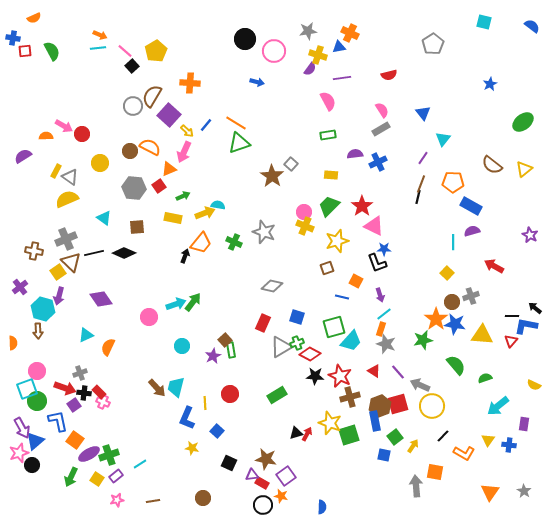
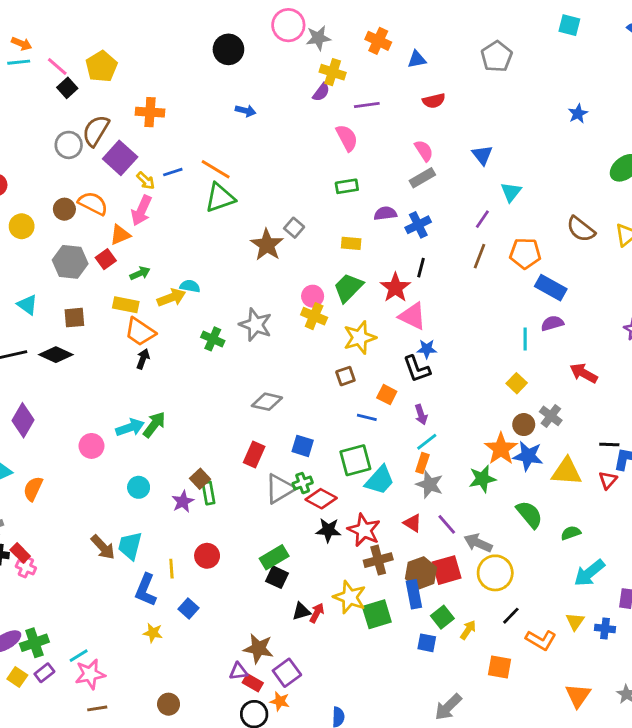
blue triangle: (339, 47) -> (417, 59), moved
pink circle: (274, 51) -> (288, 25), moved
blue line: (206, 125) -> (173, 172), turned 32
black line: (418, 197) -> (421, 268), moved
orange trapezoid: (201, 243) -> (140, 332), moved, turned 85
gray cross: (471, 296) -> (551, 416), turned -35
purple diamond: (101, 299) -> (23, 420), turned 65
black square: (229, 463) -> (277, 577), moved
gray arrow: (416, 486) -> (448, 707), moved, turned -130
pink star: (117, 500) -> (90, 674), moved, size x1.5

